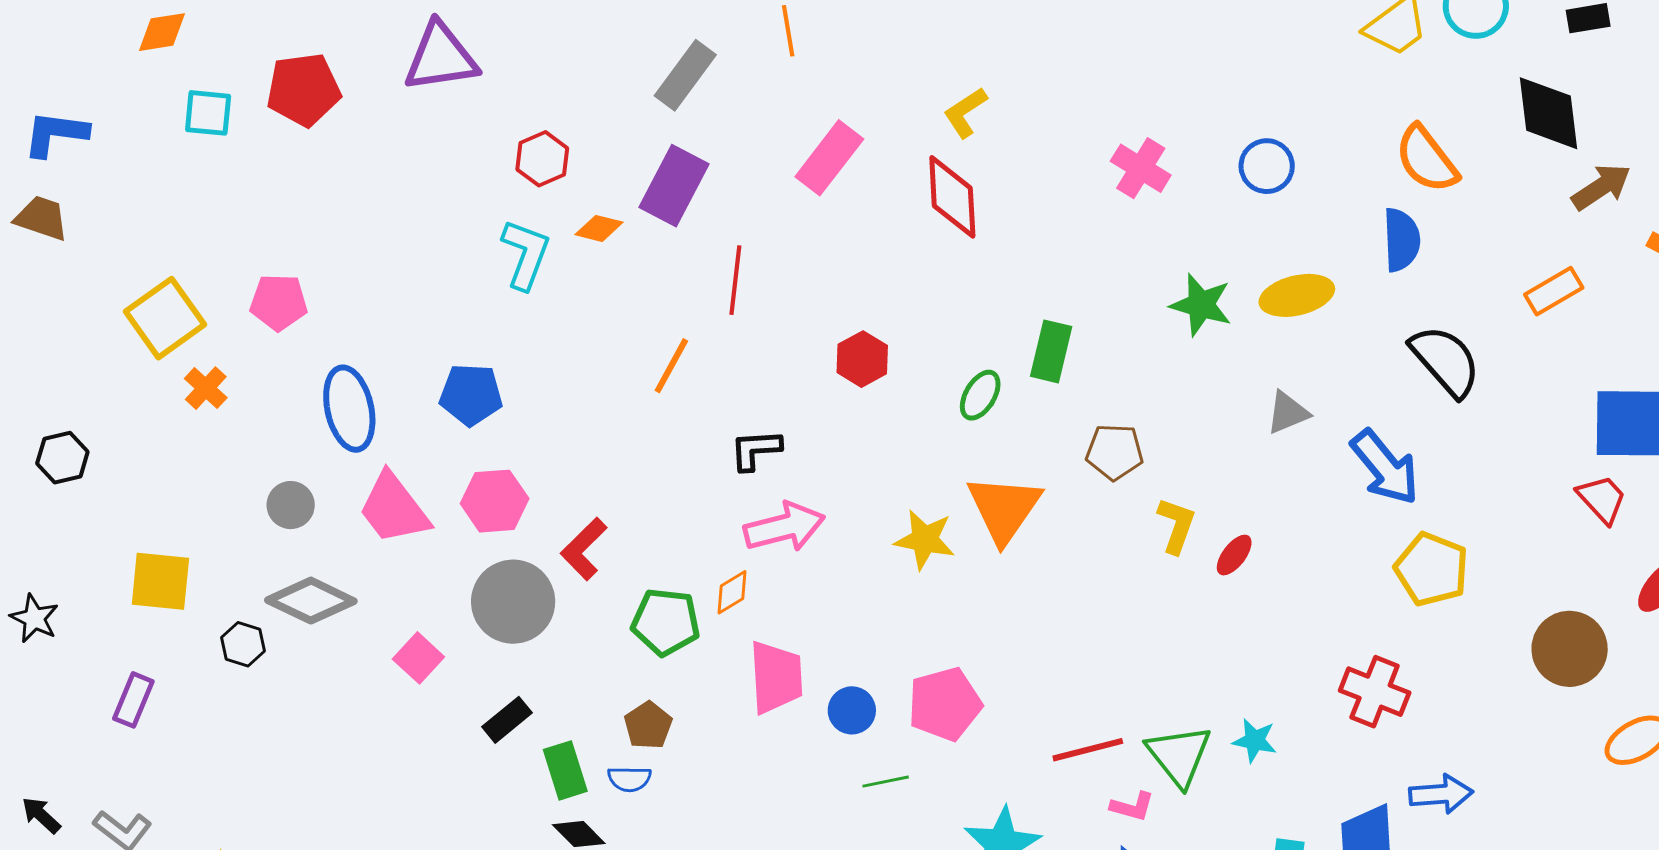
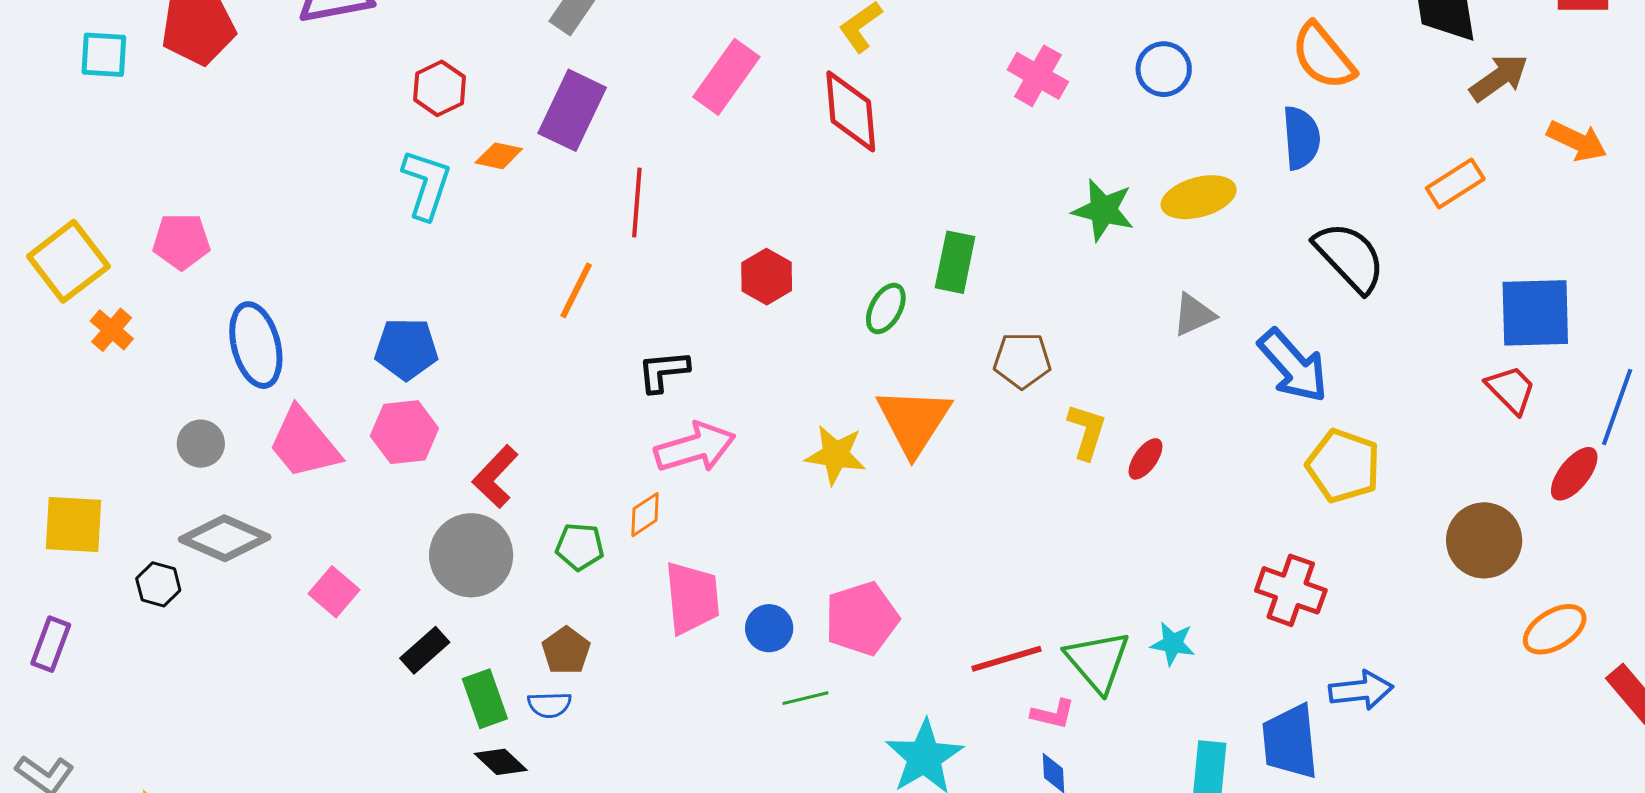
blue pentagon: (471, 395) -> (406, 349), moved
gray circle: (513, 602) -> (471, 555), moved
green pentagon: (666, 622) -> (580, 547), size x0.7

